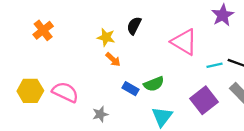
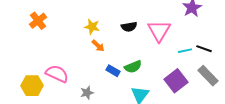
black semicircle: (134, 26) -> (129, 27), moved, turned -126
pink triangle: (184, 42) -> (159, 31), turned 30
yellow hexagon: (30, 91) -> (32, 86), moved

